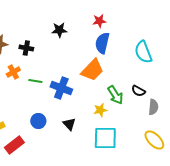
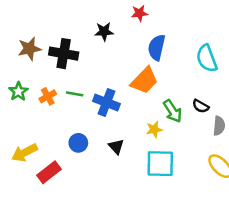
red star: (99, 21) -> (139, 13), moved
black cross: (26, 48) -> (64, 54), size x1.6
orange cross: (13, 72) -> (48, 96), moved

